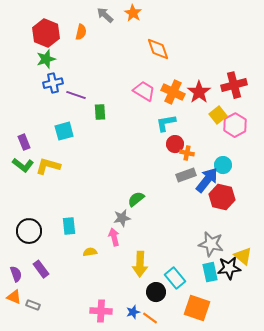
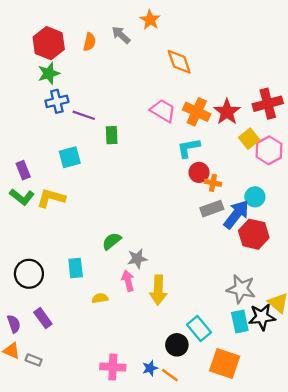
gray arrow: (105, 15) -> (121, 35), moved
green semicircle: (136, 199) -> (112, 241), moved
yellow arrow: (140, 264) -> (158, 290), moved

